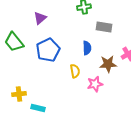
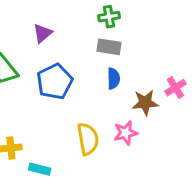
gray rectangle: (104, 27) -> (109, 47), moved
yellow semicircle: (75, 71) -> (88, 139), moved, size x1.5

